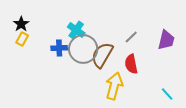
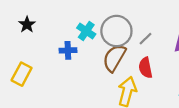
yellow rectangle: (22, 39) -> (22, 74), moved, size x1.5
gray circle: (83, 49) -> (116, 31), moved

